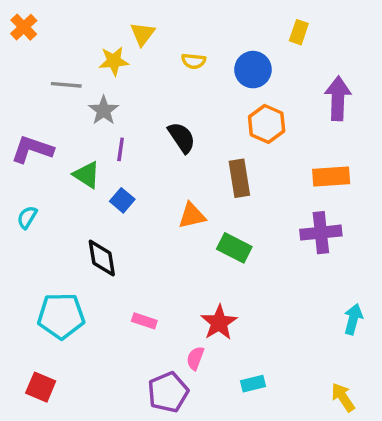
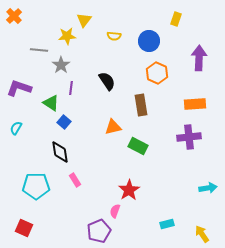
blue square: (122, 200) -> (64, 122), moved
cyan arrow: (353, 319) -> (208, 188), turned 66
pink rectangle: (144, 321) -> (75, 180), moved, turned 40
cyan rectangle: (253, 384) -> (167, 224), moved

